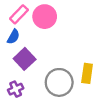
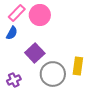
purple square: (25, 59) -> (35, 53), moved

